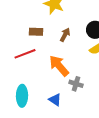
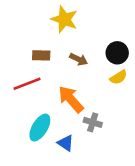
brown arrow: (65, 35) -> (79, 59), turned 88
cyan ellipse: (22, 96) -> (40, 128), moved, turned 30

